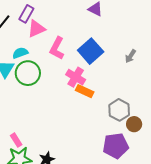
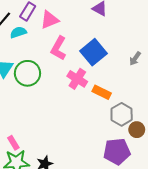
pink triangle: (36, 29) -> (49, 20), moved
cyan semicircle: (20, 53) -> (18, 32), moved
orange rectangle: (85, 91) -> (102, 92), moved

